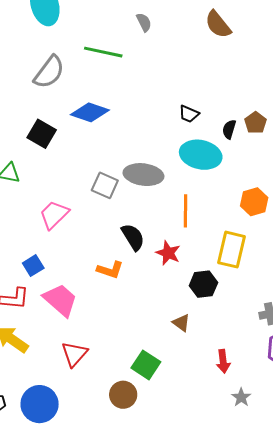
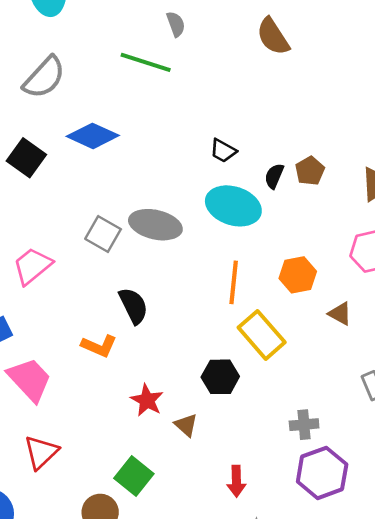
green line: (103, 52) -> (146, 62), moved
orange line: (186, 211) -> (234, 282), moved
yellow rectangle: (231, 250) -> (262, 335), turned -60
red star: (168, 253) -> (147, 400), moved

